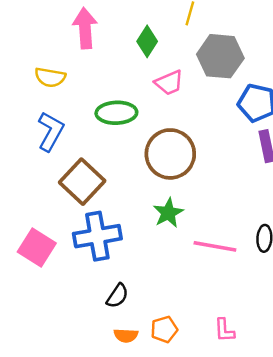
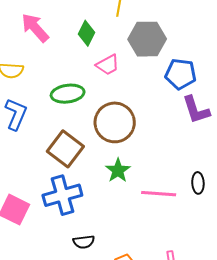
pink arrow: (85, 28) -> (35, 28), turned -32
brown square: (82, 182) -> (65, 149), moved
black semicircle: (117, 296) -> (84, 242), turned 55

